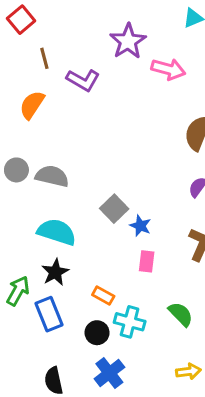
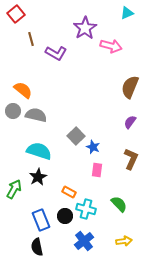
orange semicircle: (32, 105) -> (23, 90), moved, turned 96
blue rectangle: (49, 314) -> (41, 220), moved
blue cross: (109, 373) -> (84, 241), moved

